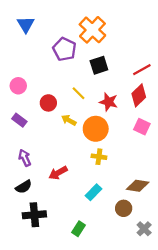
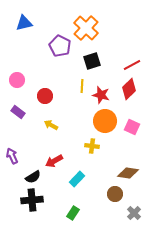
blue triangle: (26, 24) -> (24, 23), turned 48
yellow line: (78, 93) -> (82, 86), moved, turned 48
yellow arrow: (69, 120) -> (51, 125), moved
pink square: (142, 127) -> (132, 127), moved
orange circle: (96, 129) -> (105, 121), moved
purple arrow: (25, 158) -> (12, 156), moved
black semicircle: (24, 187) -> (33, 177), moved
cyan rectangle: (94, 192) -> (77, 179), moved

